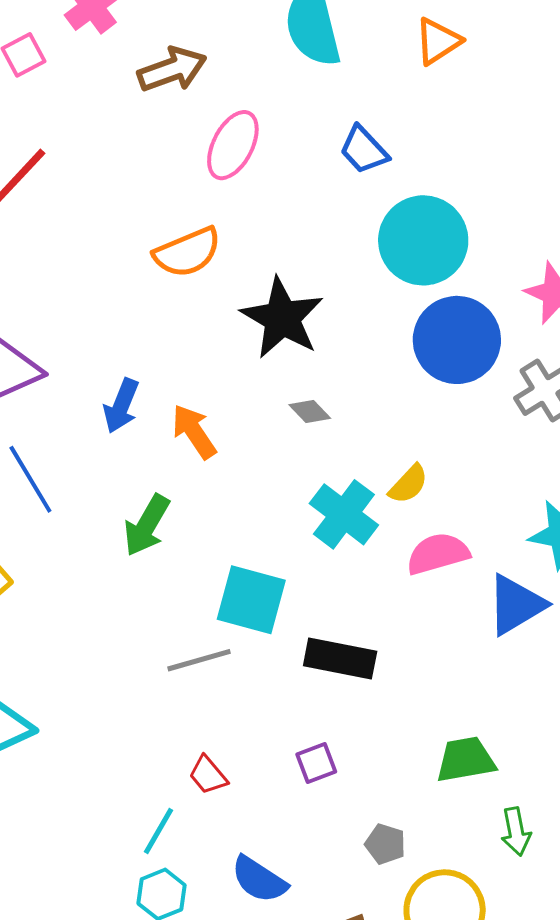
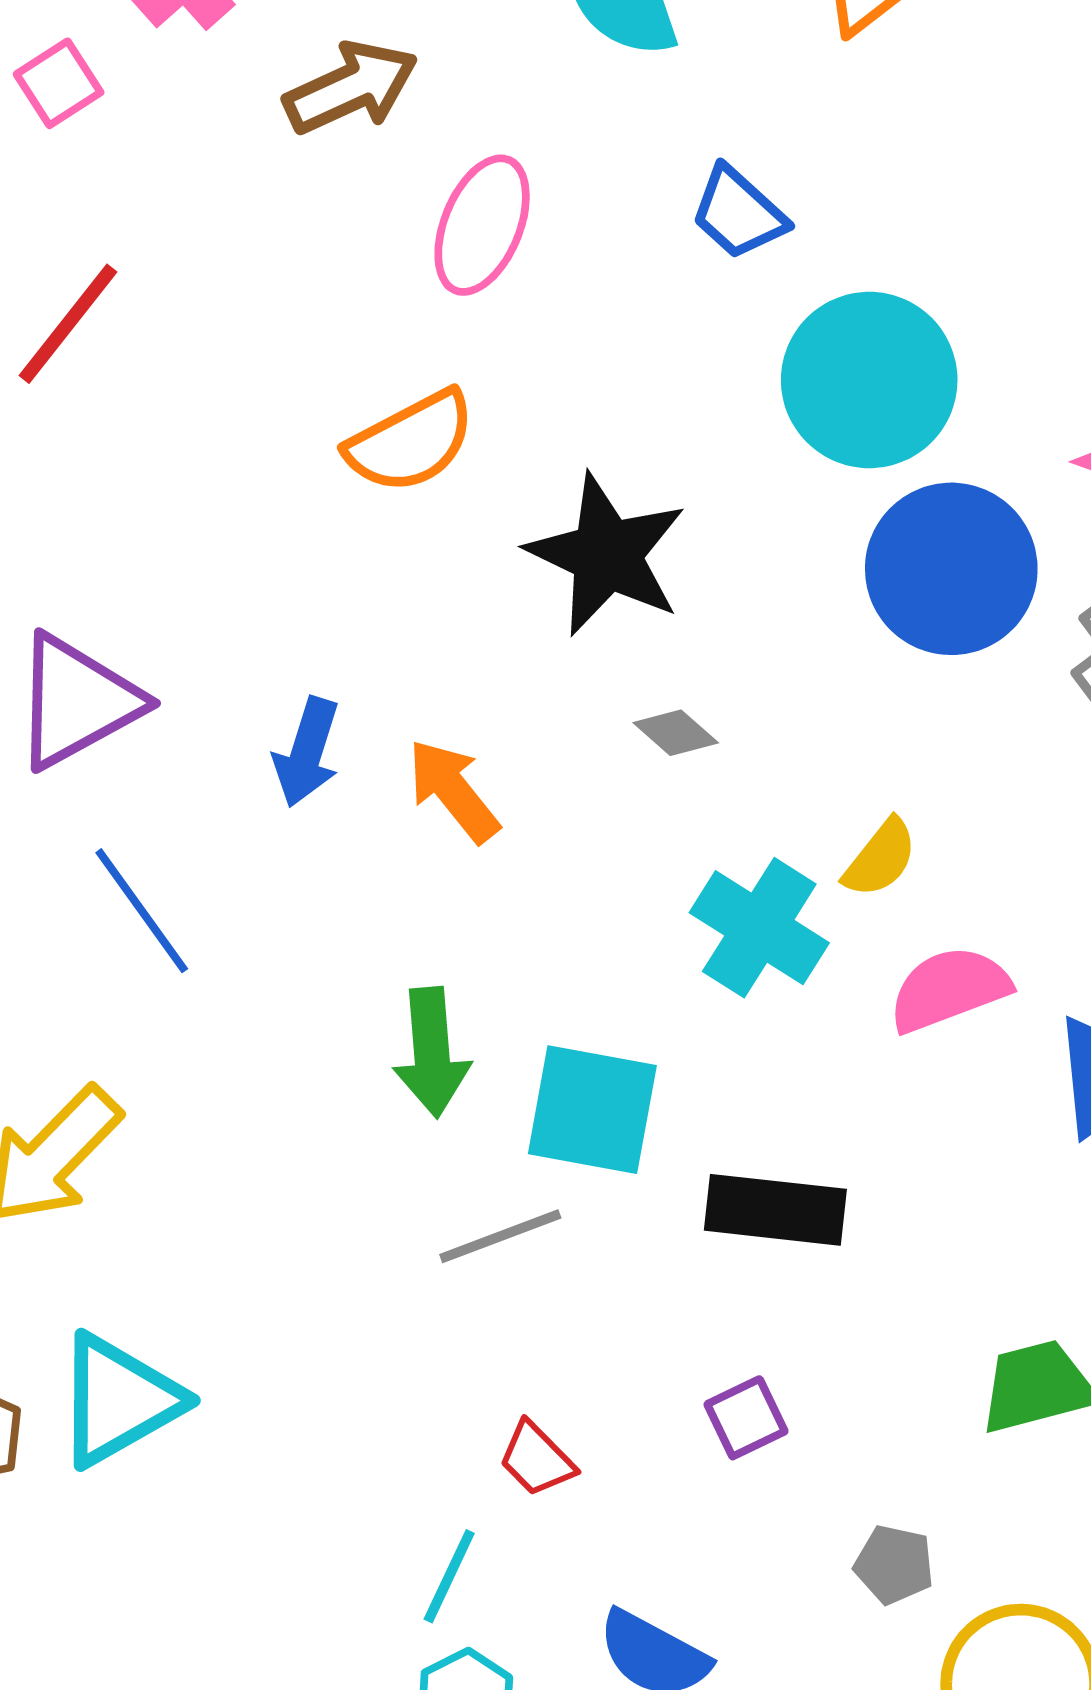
green arrow: (147, 525) -> (432, 1052), moved, turned -30

